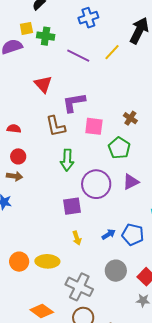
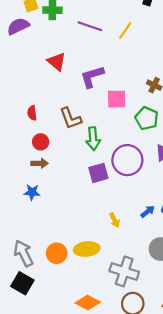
yellow line: (112, 52) -> (125, 31), moved
brown L-shape: (56, 126) -> (71, 118), moved
red semicircle: (14, 129) -> (32, 113), turned -96
purple square: (72, 206) -> (98, 173), moved

